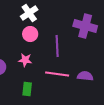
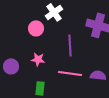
white cross: (29, 13) -> (54, 12), moved
pink circle: (30, 34) -> (36, 28), moved

